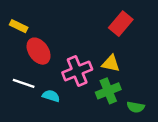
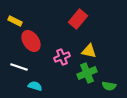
red rectangle: (121, 24) -> (78, 19), moved
pink cross: (77, 71) -> (62, 57), size x0.7
cyan semicircle: (51, 96) -> (35, 86), moved

